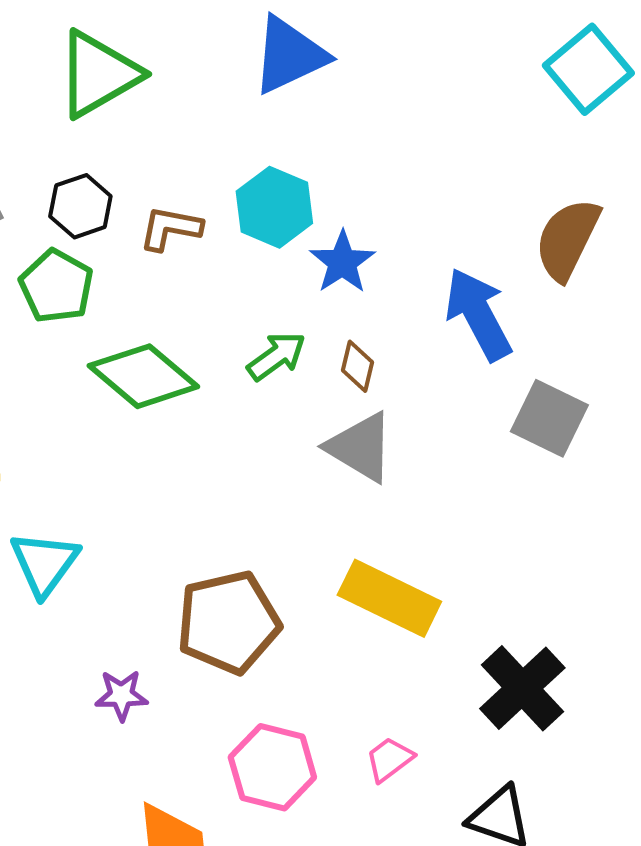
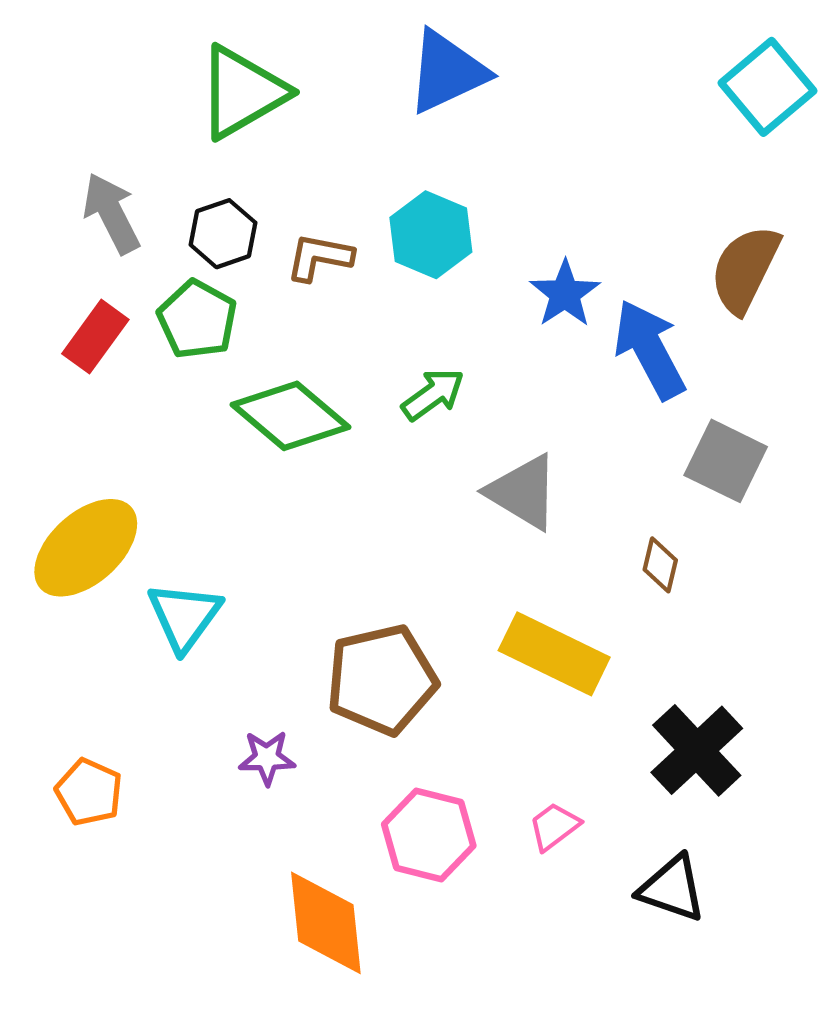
blue star: (342, 262) -> (565, 294), moved
brown diamond: (357, 366) -> (660, 565), moved

